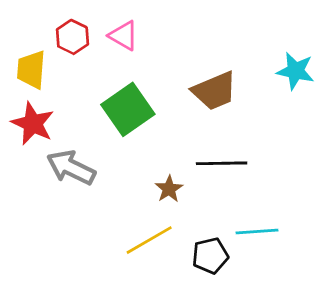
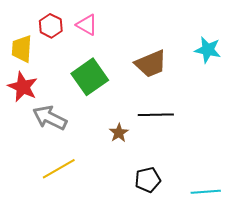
cyan line: (257, 232) -> (206, 192), moved
yellow line: (149, 240) -> (59, 169), moved

